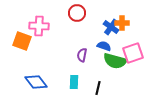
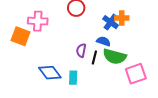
pink square: (133, 53) -> (136, 74), moved
blue diamond: (36, 82) -> (50, 73), moved
black line: (98, 88) -> (94, 57), moved

